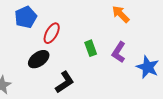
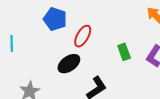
blue pentagon: (26, 17) -> (55, 19), turned -30

